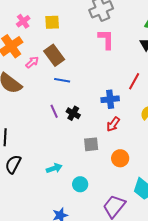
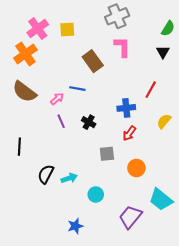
pink cross: (23, 21) -> (38, 29), size x1.5
brown rectangle: (54, 55) -> (93, 61), moved
pink arrow: (32, 62) -> (57, 99), moved
purple line: (54, 111) -> (61, 121), moved
black semicircle: (13, 164) -> (46, 174), moved

